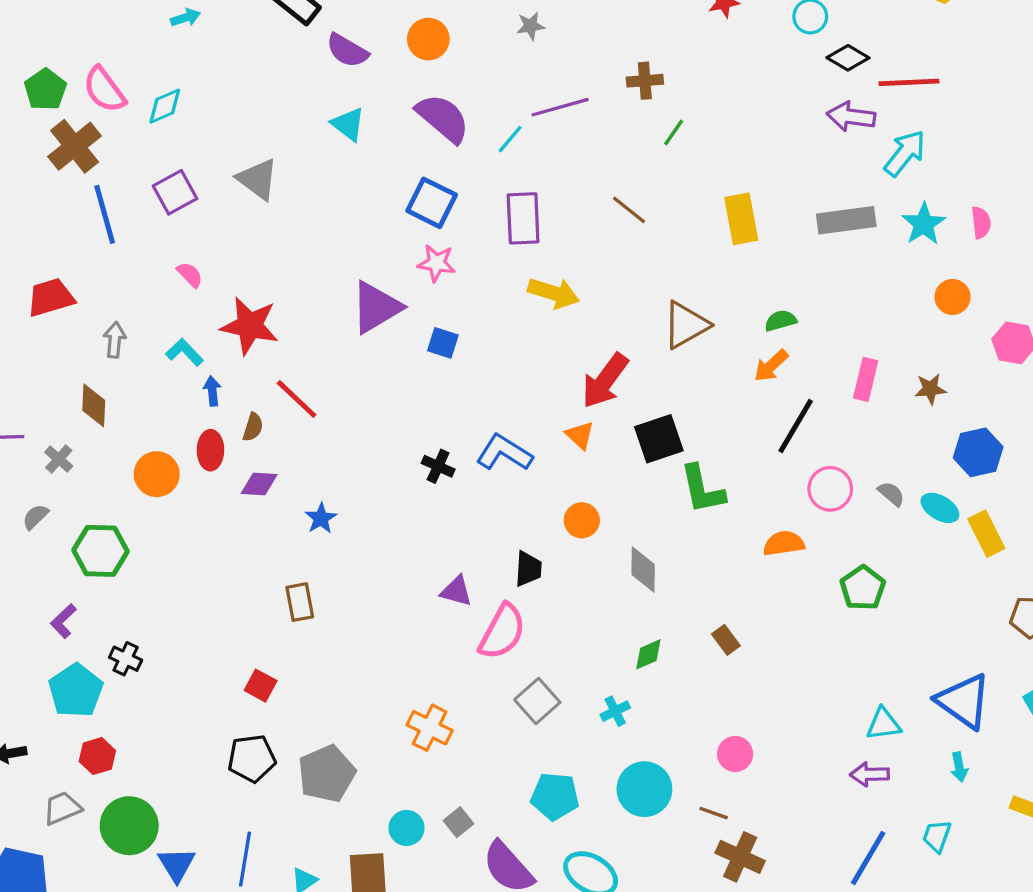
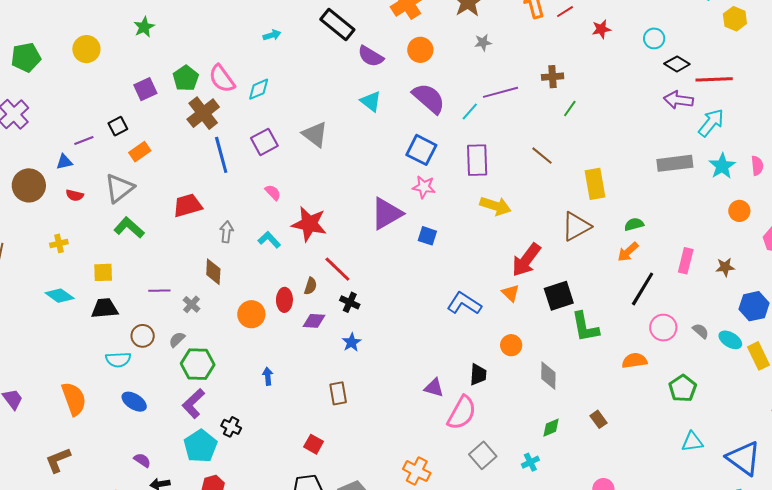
yellow rectangle: (741, 219) -> (595, 184), moved
blue arrow: (212, 391) -> (268, 376), moved
black cross: (438, 466) -> (350, 302), moved
green hexagon: (101, 551) -> (198, 364), moved
purple L-shape: (64, 621) -> (193, 403), size x1.4
cyan triangle: (884, 724) -> (692, 442), moved

